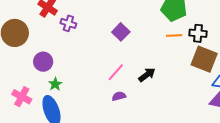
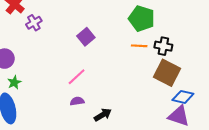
purple cross: (68, 23) -> (34, 23), turned 35
black arrow: (147, 75) -> (103, 115), moved

